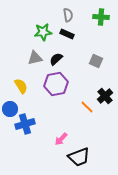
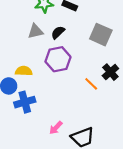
gray square: (96, 61) -> (101, 35), size x1.5
yellow semicircle: (21, 86) -> (24, 71), moved, turned -56
pink arrow: (61, 139) -> (56, 128), moved

